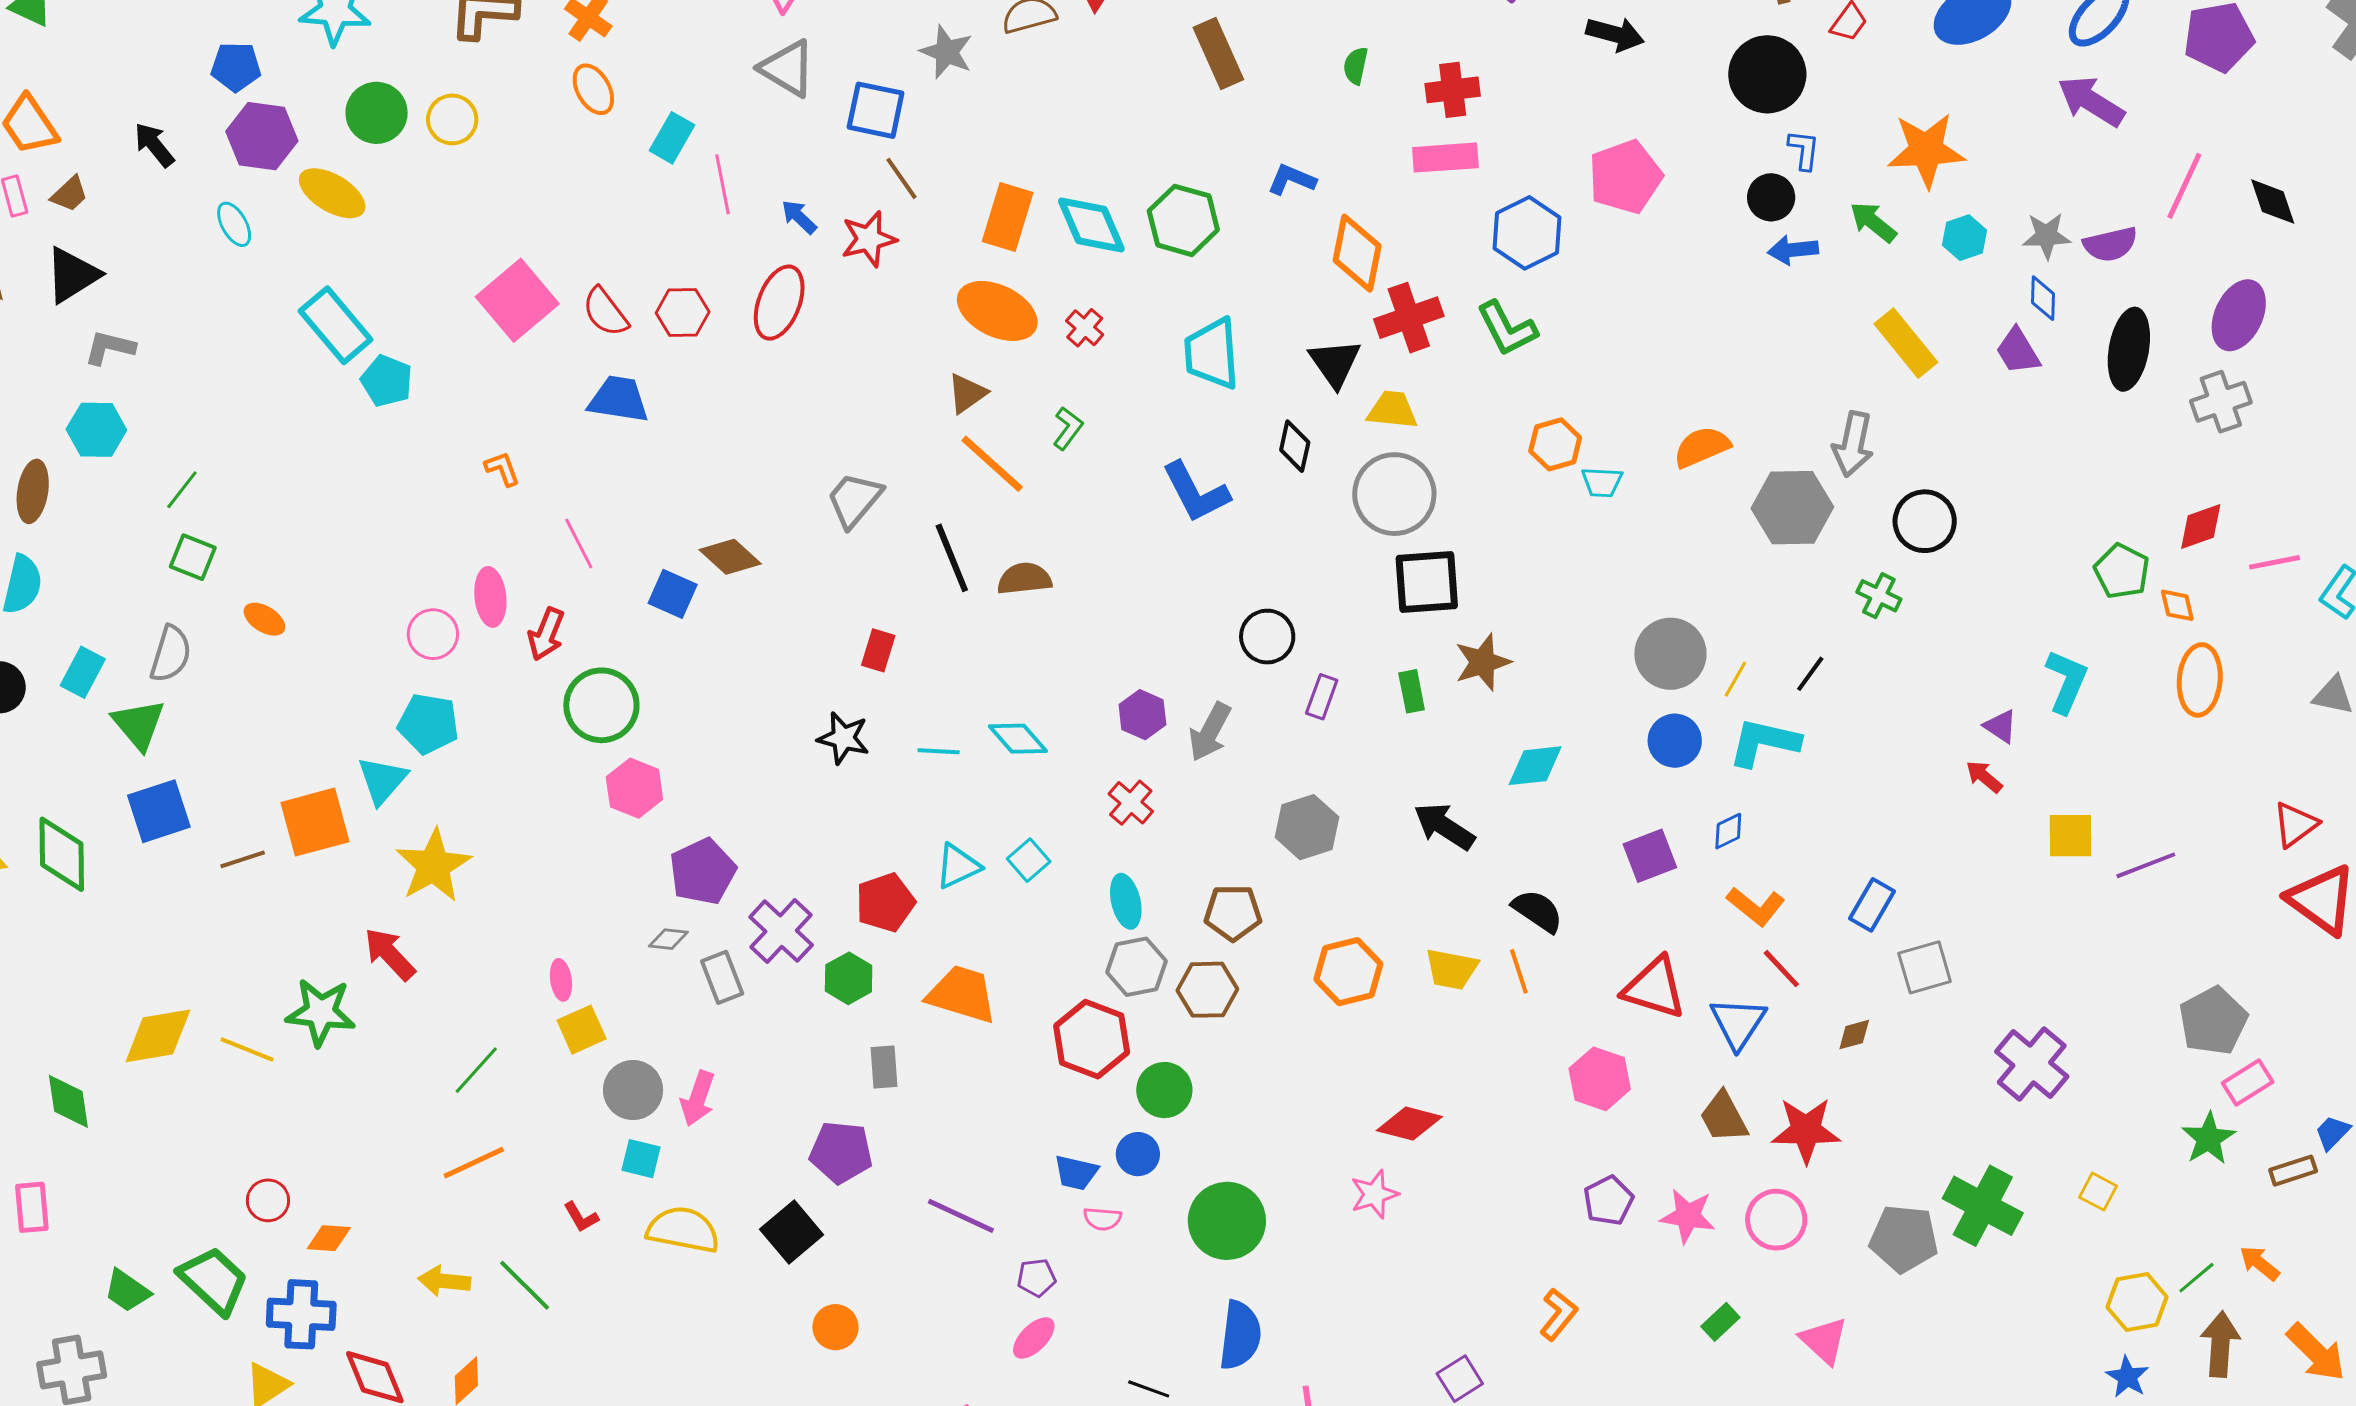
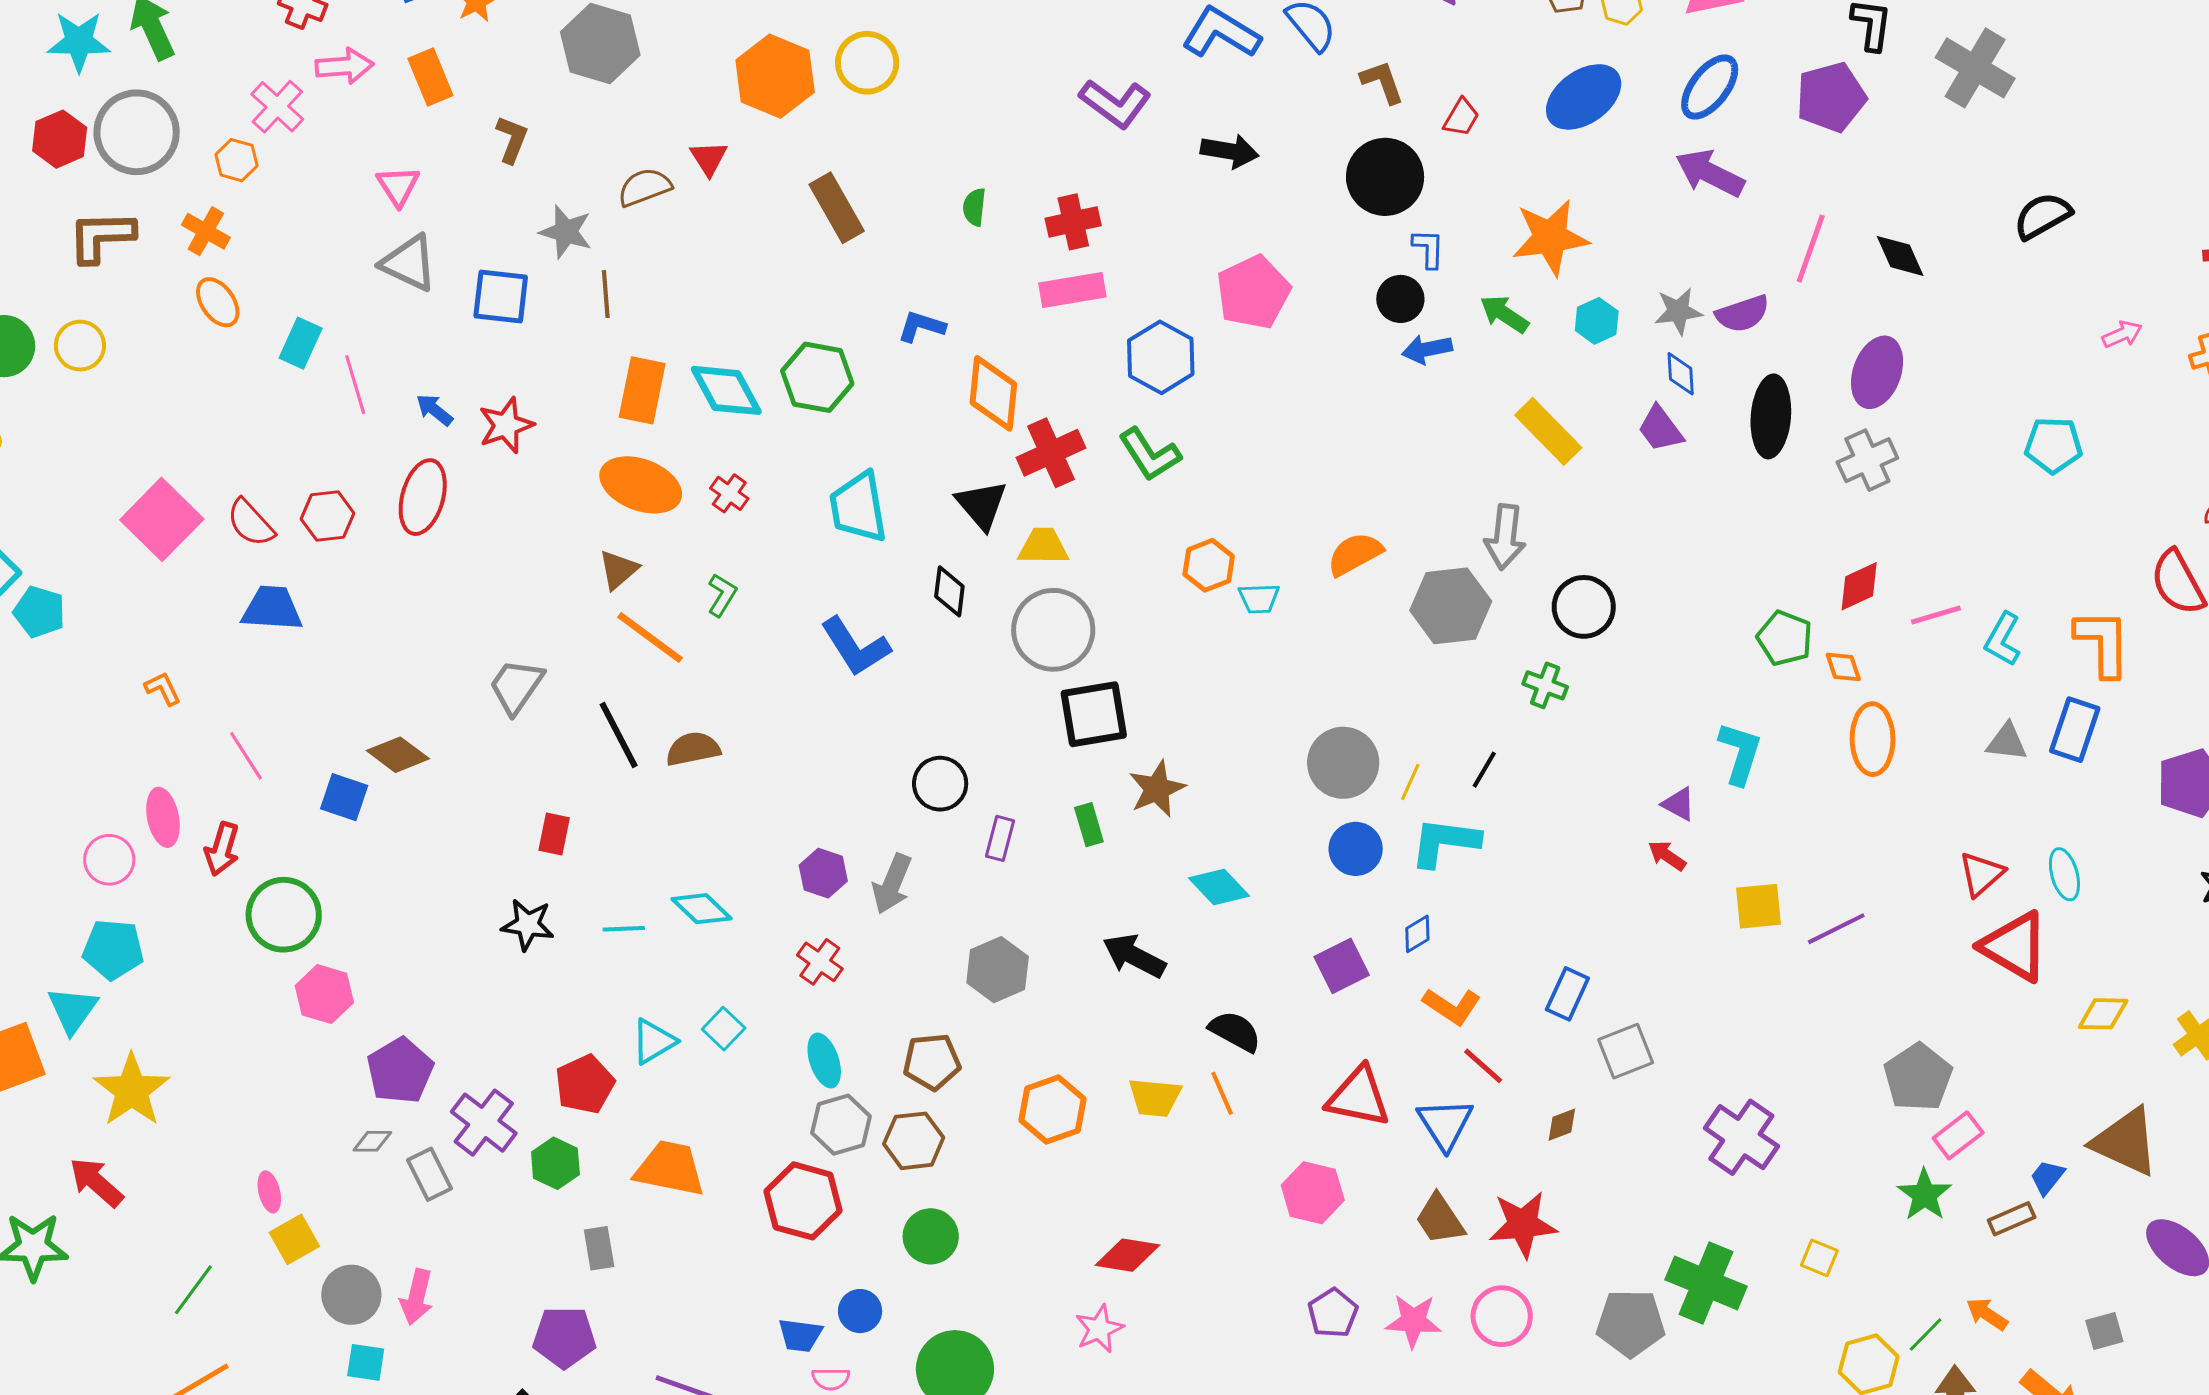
brown line: (902, 178) -> (606, 294), moved, turned 36
cyan diamond: (1535, 766) -> (1219, 887), turned 58
green circle: (1164, 1090) -> (931, 1236), moved

